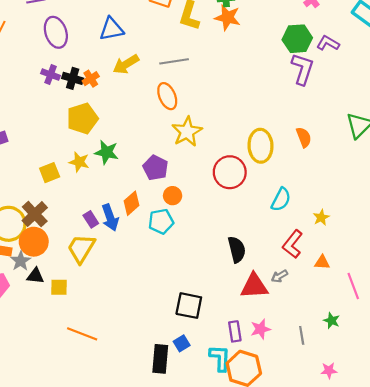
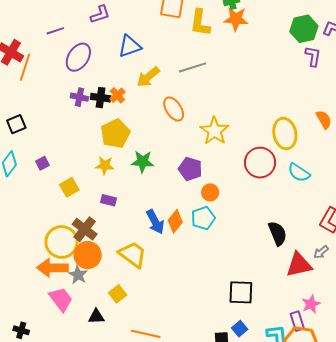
purple ellipse: (56, 32) -> (78, 57), turned 60
purple L-shape: (303, 69) -> (313, 56), size x0.7
orange ellipse: (167, 96) -> (174, 109), moved
yellow star: (79, 162) -> (105, 165), moved
yellow square: (50, 173) -> (69, 187), moved
cyan semicircle: (281, 200) -> (299, 173), moved, turned 105
orange diamond: (131, 203) -> (175, 221), moved
purple rectangle: (91, 219) -> (108, 200), moved, turned -35
yellow trapezoid: (81, 248) -> (133, 255), turned 104
black triangle: (35, 276) -> (96, 317), moved
yellow square: (59, 287) -> (118, 294), turned -30
purple rectangle: (235, 331) -> (297, 321), moved

